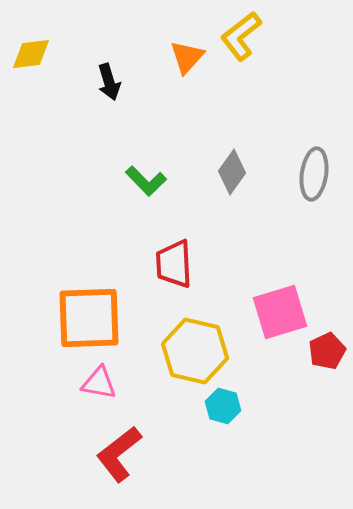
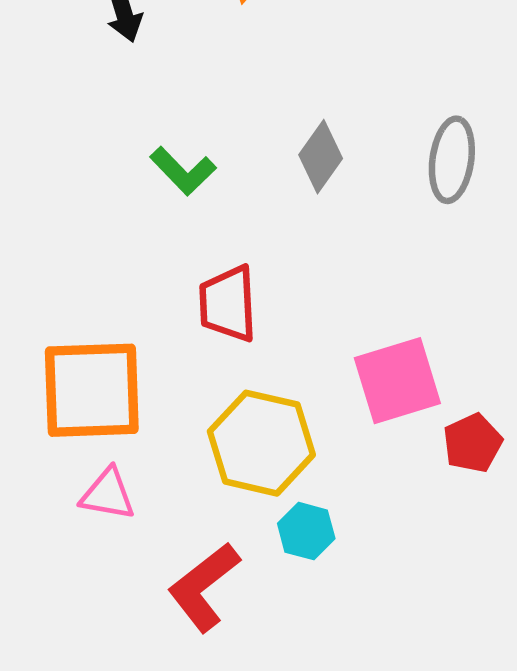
red L-shape: (119, 454) -> (204, 587), moved

